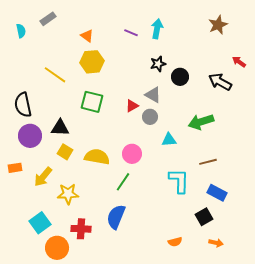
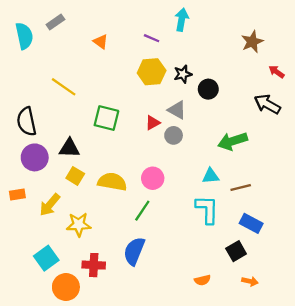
brown star: (218, 25) -> (252, 42), moved
cyan arrow: (157, 29) -> (182, 20), moved
cyan semicircle: (21, 31) -> (24, 36), size x1.6
yellow hexagon: (92, 62) -> (152, 72), moved
black arrow: (220, 82) -> (267, 104), moved
cyan triangle: (169, 140) -> (211, 176), moved

